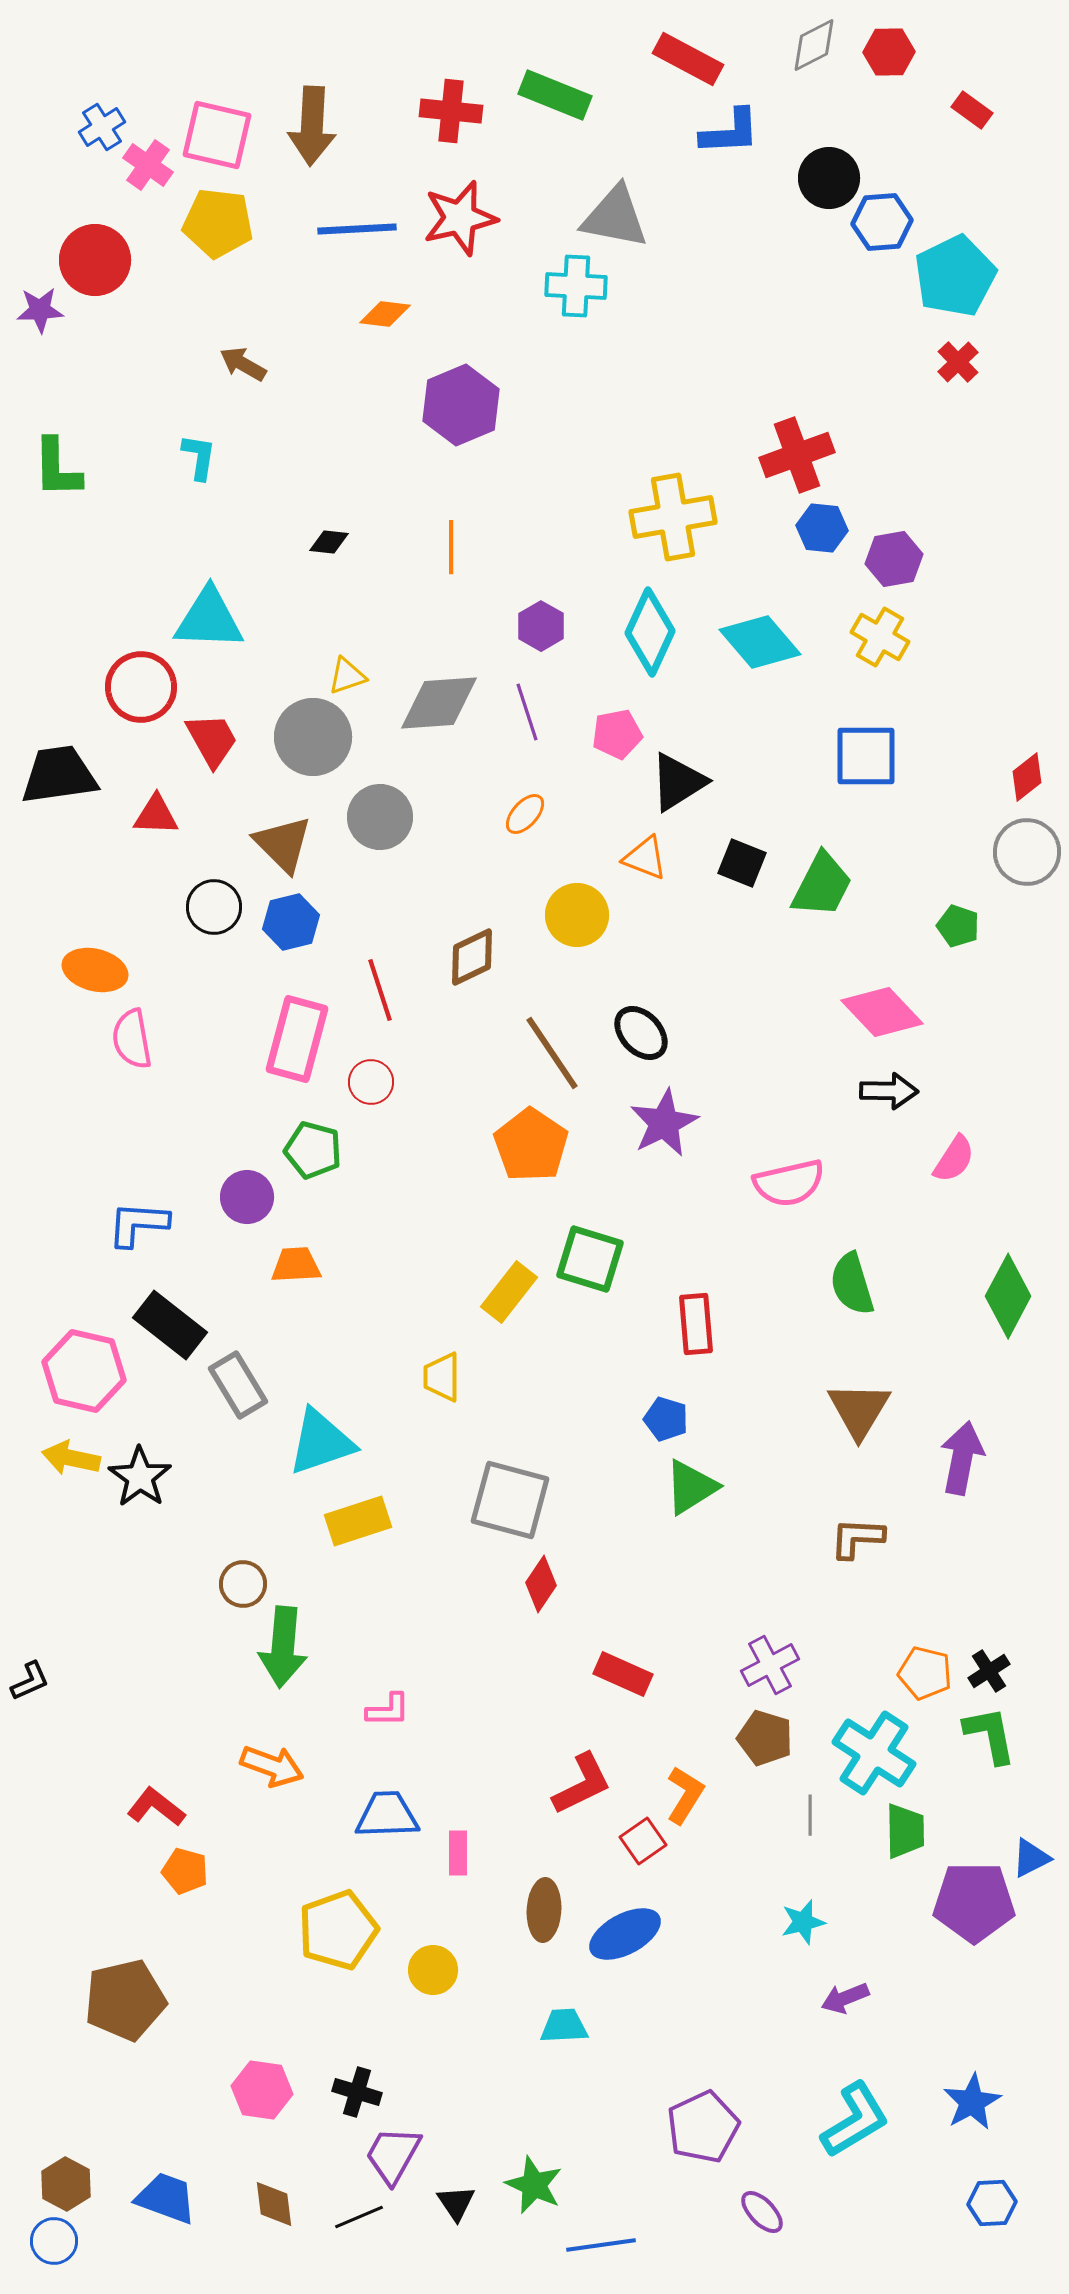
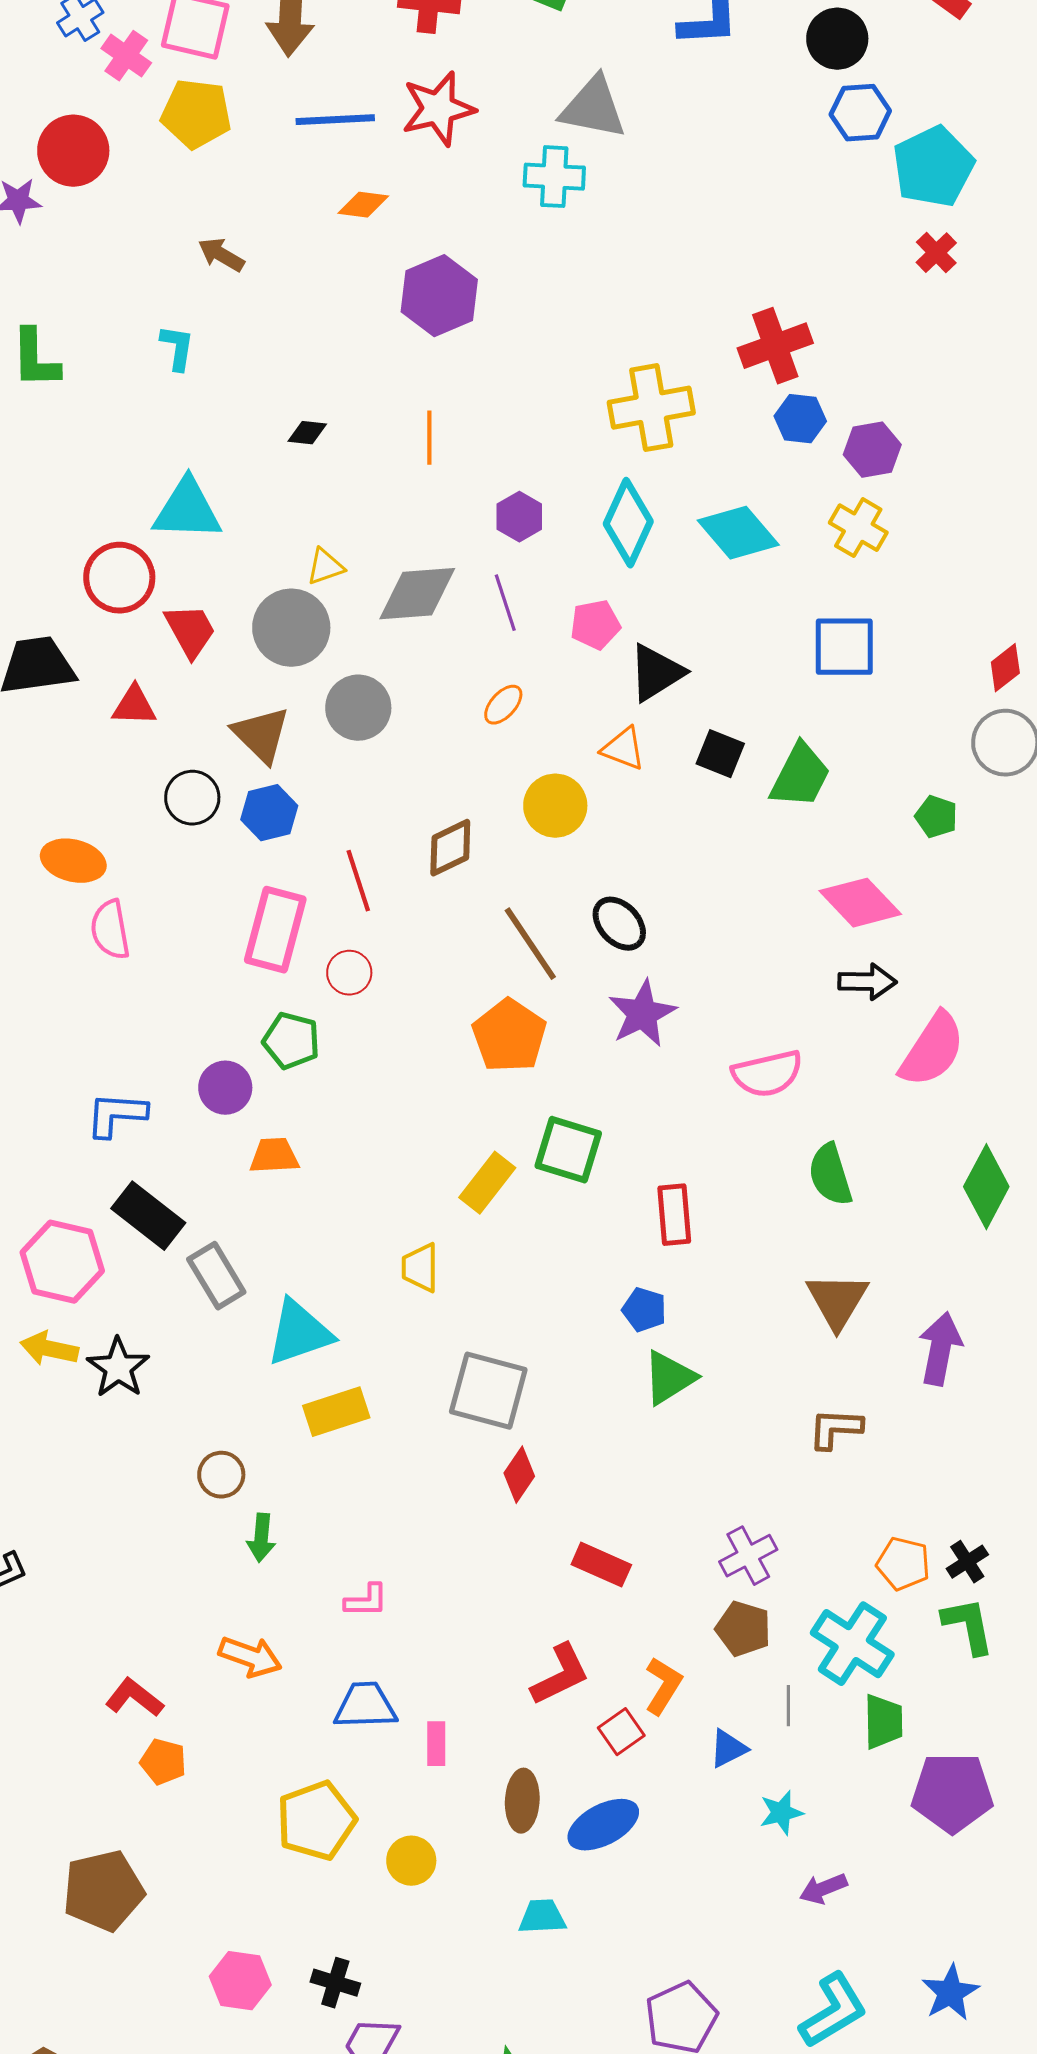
black circle: (829, 178) -> (837, 39), moved
pink semicircle: (954, 1159) -> (932, 1050), size x1.6
green arrow: (283, 1647) -> (261, 1538), size x0.6
blue triangle: (1031, 1858) -> (728, 1749), moved

